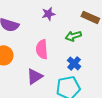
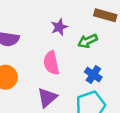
purple star: (48, 14) -> (59, 27), moved

